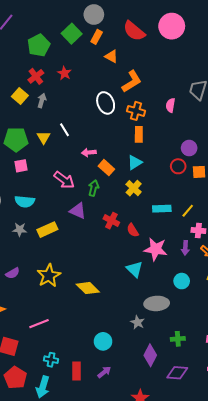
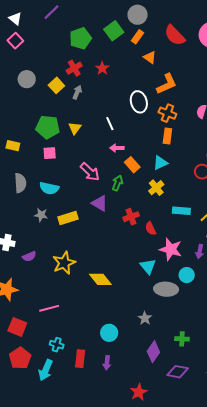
white line: (65, 130) -> (110, 124), moved
red cross: (111, 221) -> (131, 217), turned 35
cyan circle: (182, 281) -> (187, 275), moved
gray ellipse: (157, 303) -> (166, 289), moved
purple arrow: (104, 372) -> (107, 363), turned 128

